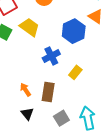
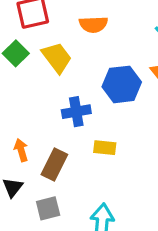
yellow rectangle: (75, 72) -> (105, 148), turned 40
gray square: (61, 118) -> (48, 208), moved

